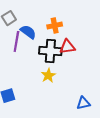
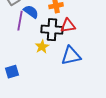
yellow star: (48, 75) -> (42, 47), moved
blue triangle: (83, 103) -> (71, 56), moved, size x1.5

